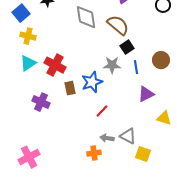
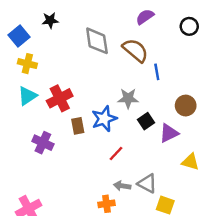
black square: (127, 47) -> (146, 121), moved
brown circle: (161, 60) -> (186, 106), moved
red cross: (55, 65) -> (60, 98), turned 35
blue line: (136, 67) -> (157, 72), moved

